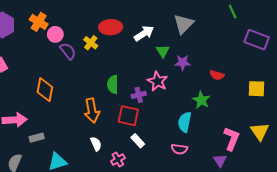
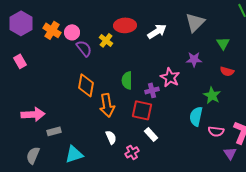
orange cross: (39, 22) -> (52, 30), moved
green triangle: (163, 51) -> (223, 43), moved
orange diamond: (45, 90) -> (86, 85), moved
pink semicircle: (179, 149) -> (216, 131), moved

